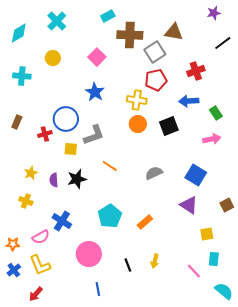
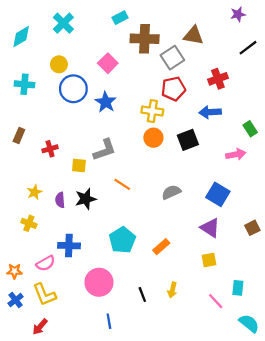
green rectangle: (216, 113) -> (250, 129), moved
blue circle: (66, 119) -> (73, 89), moved
blue cross: (62, 221) -> (69, 246), turned -30
yellow square: (207, 234) -> (209, 260), moved

